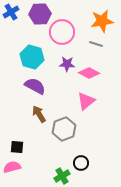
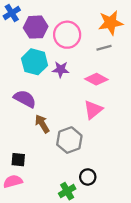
purple hexagon: (40, 14) -> (36, 27), moved
gray line: (96, 44) -> (104, 48), turned -32
purple star: (67, 64) -> (61, 69), moved
purple semicircle: (35, 86) -> (25, 99), moved

